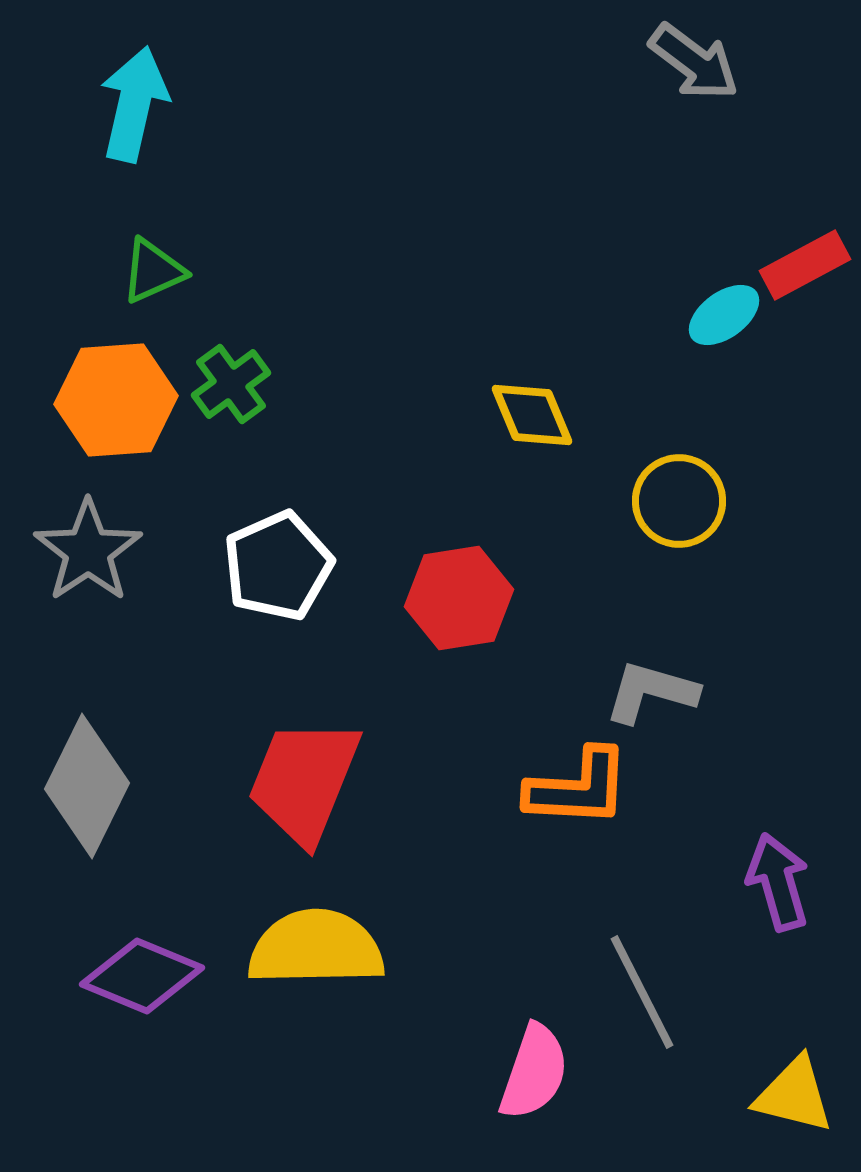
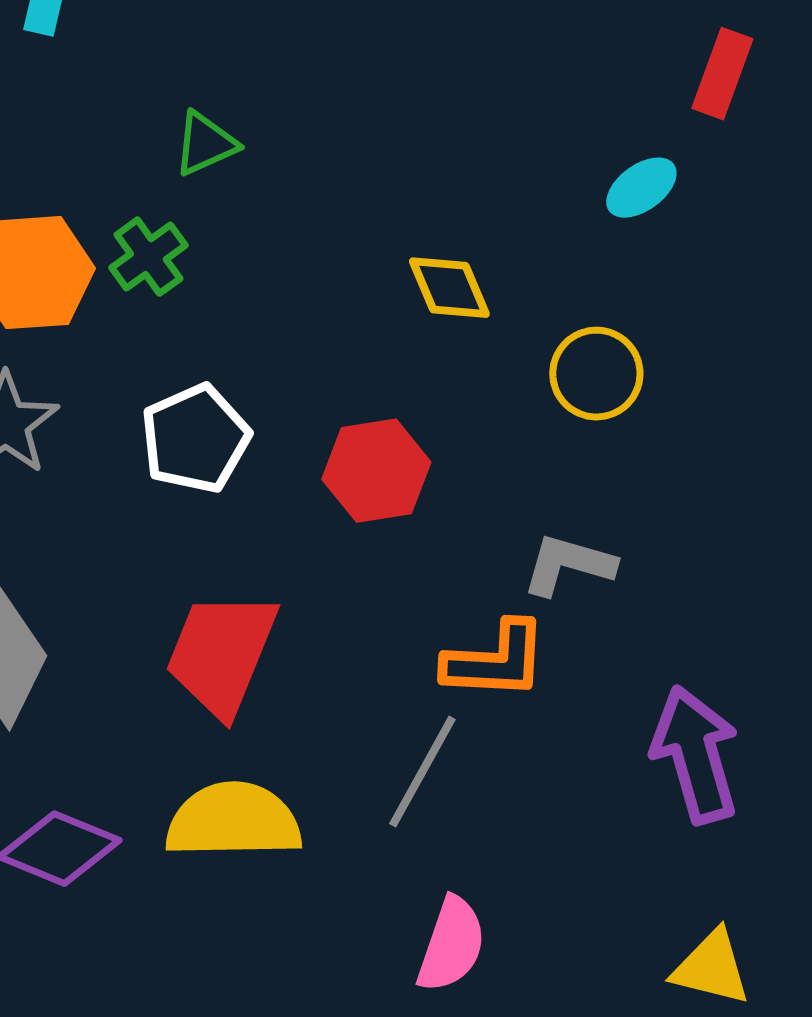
red rectangle: (805, 265) -> (722, 74), moved, turned -42
green triangle: (153, 271) -> (205, 144), moved
purple arrow: (778, 882) -> (695, 755), size x1.4
gray line: (642, 992) -> (422, 772), moved, turned 56

